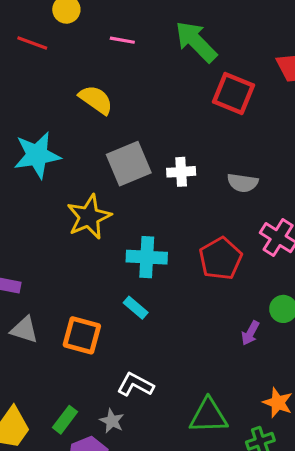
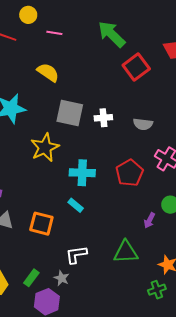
pink line: (122, 40) -> (54, 33), moved
red square: (233, 94) -> (136, 67), turned 32
gray square: (129, 164) -> (70, 113), turned 36
white L-shape: (135, 385) -> (76, 255), turned -35
green triangle: (208, 416) -> (126, 252), moved

